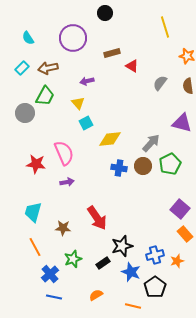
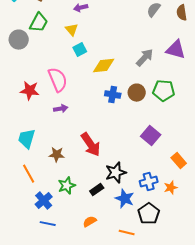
gray arrow: (151, 143) -> (145, 58), moved
green pentagon: (170, 164) -> (164, 91), turned 30
purple square: (180, 209) -> (151, 136), moved

